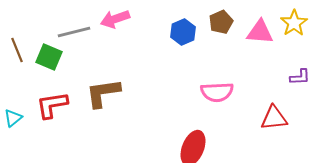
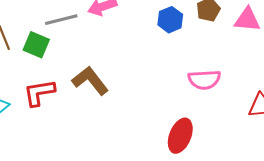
brown L-shape: (103, 93) -> (90, 81), turned 60

